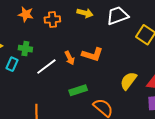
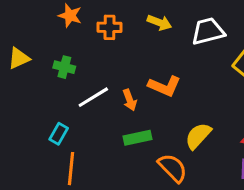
orange arrow: (70, 58) -> (130, 100), moved
cyan rectangle: (12, 64) -> (59, 134), moved
yellow semicircle: (128, 81) -> (198, 136), moved

